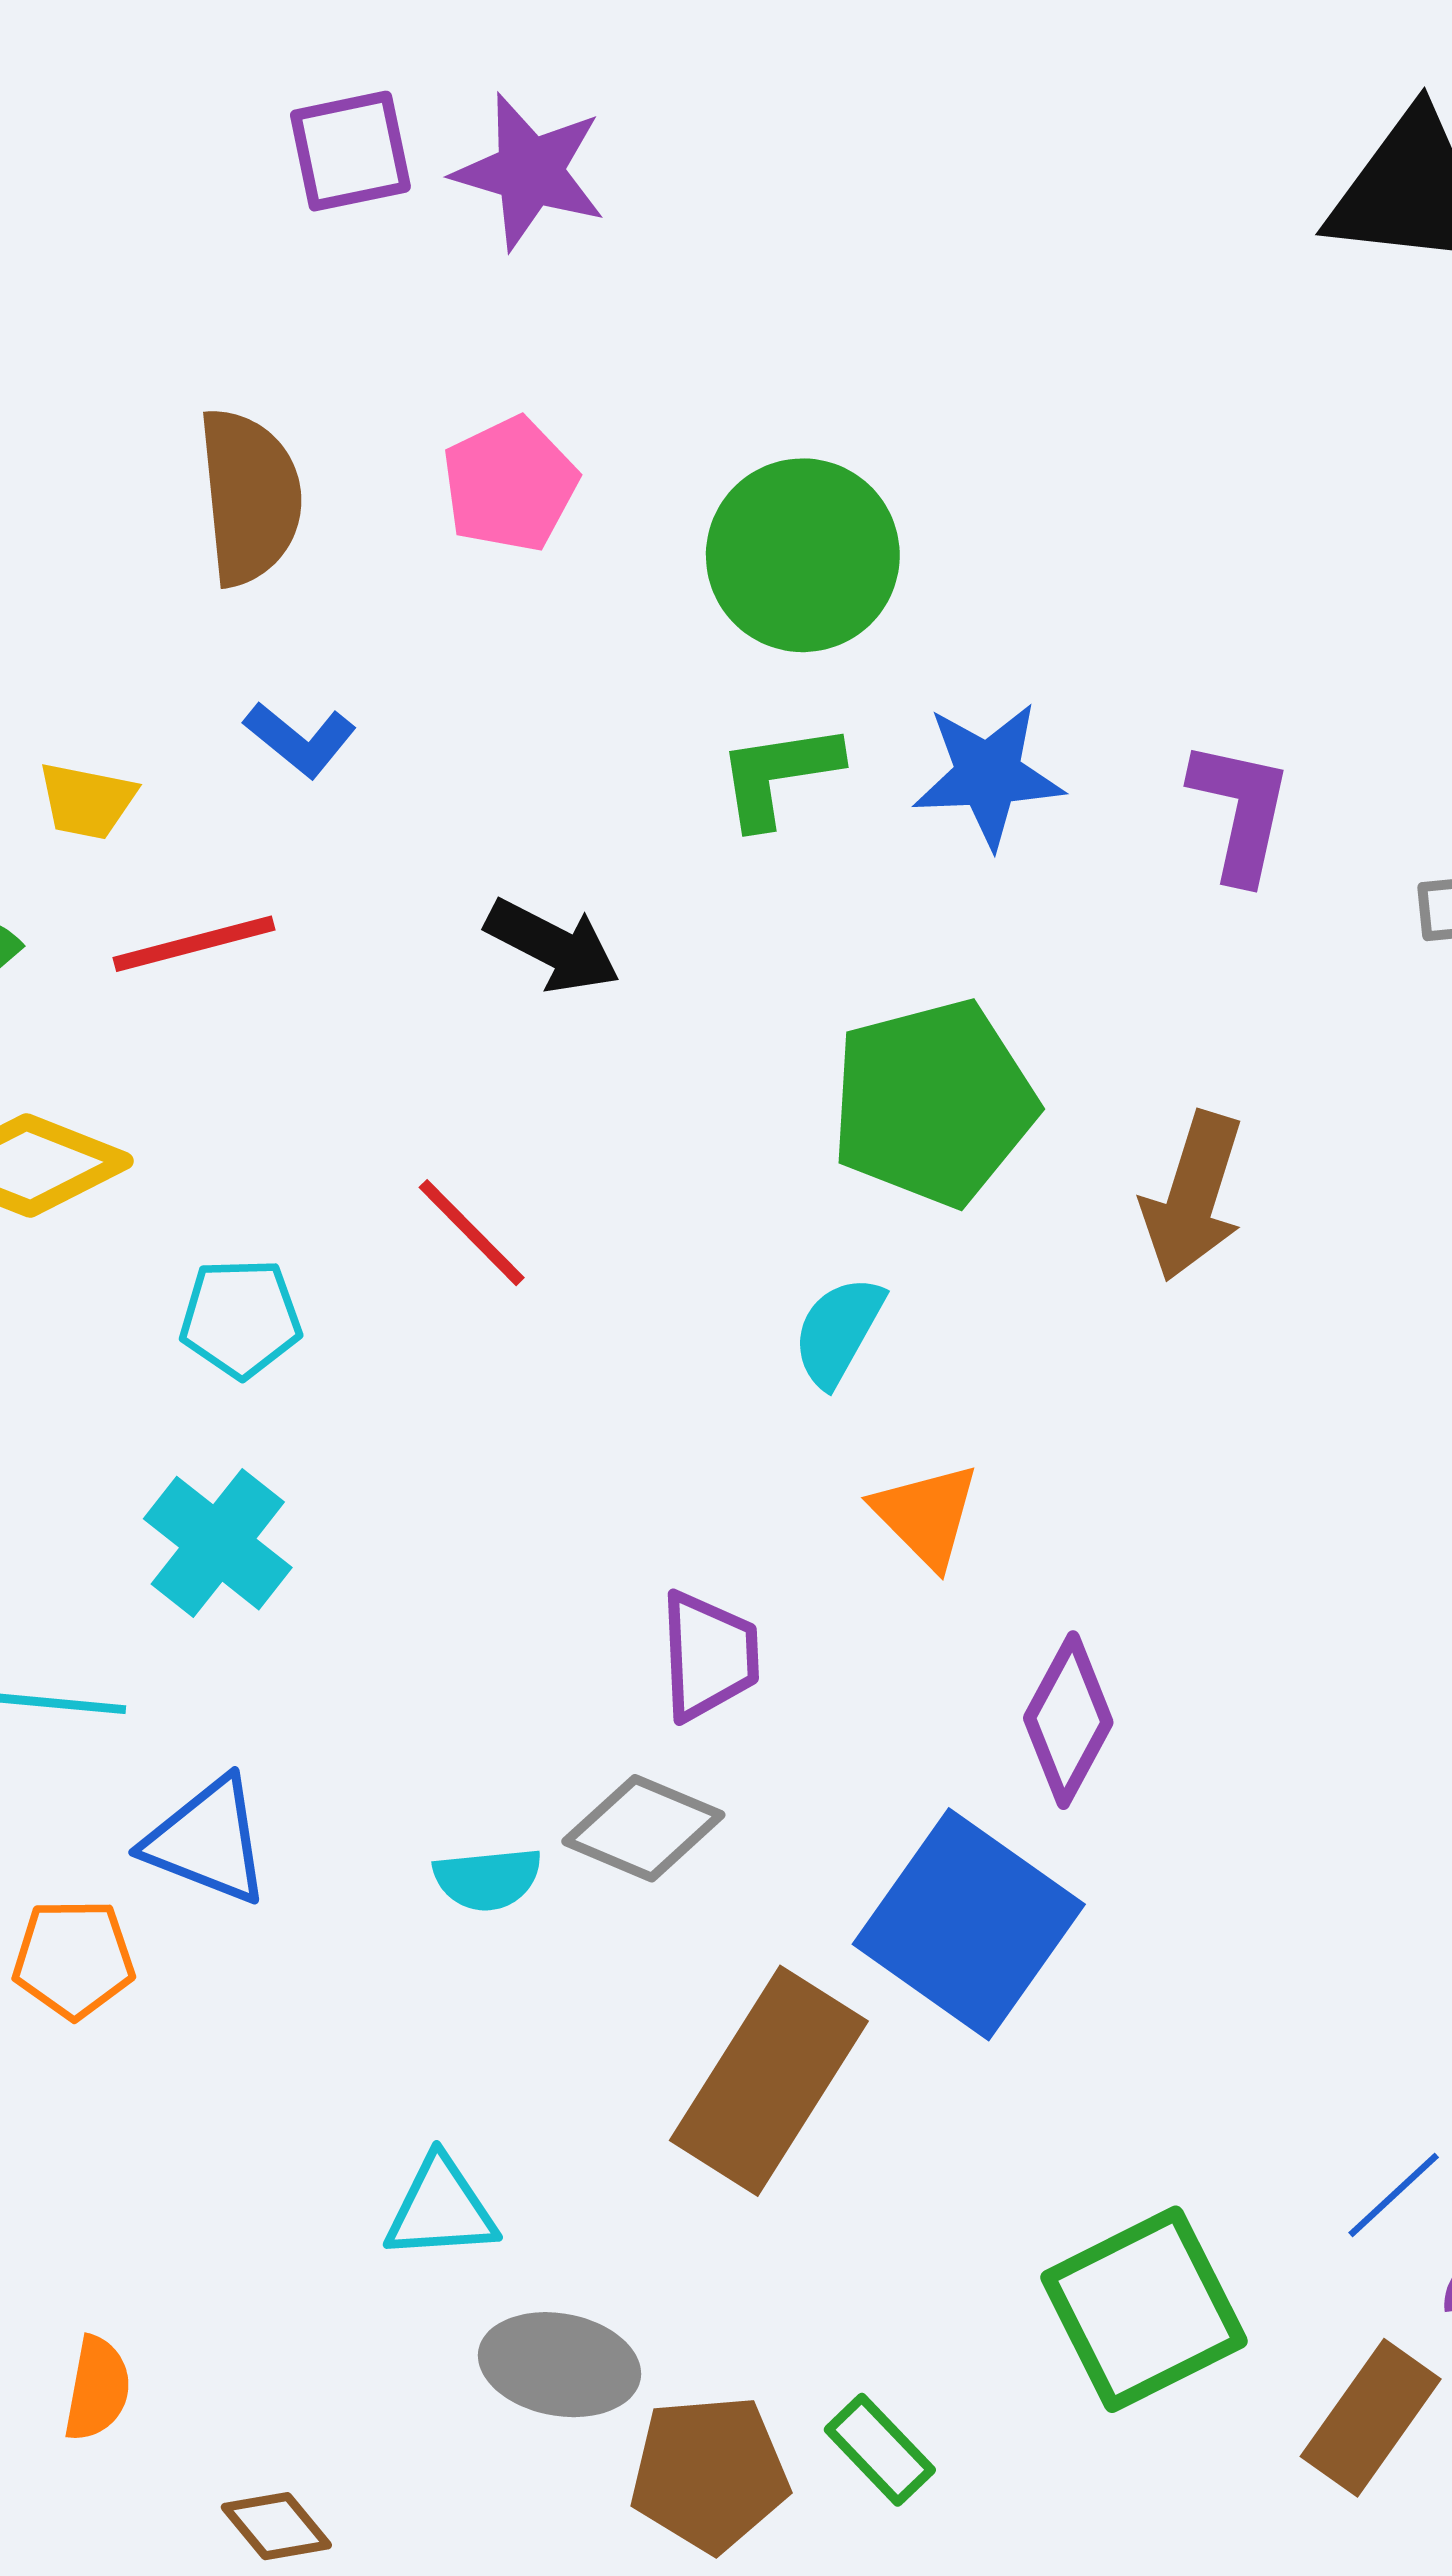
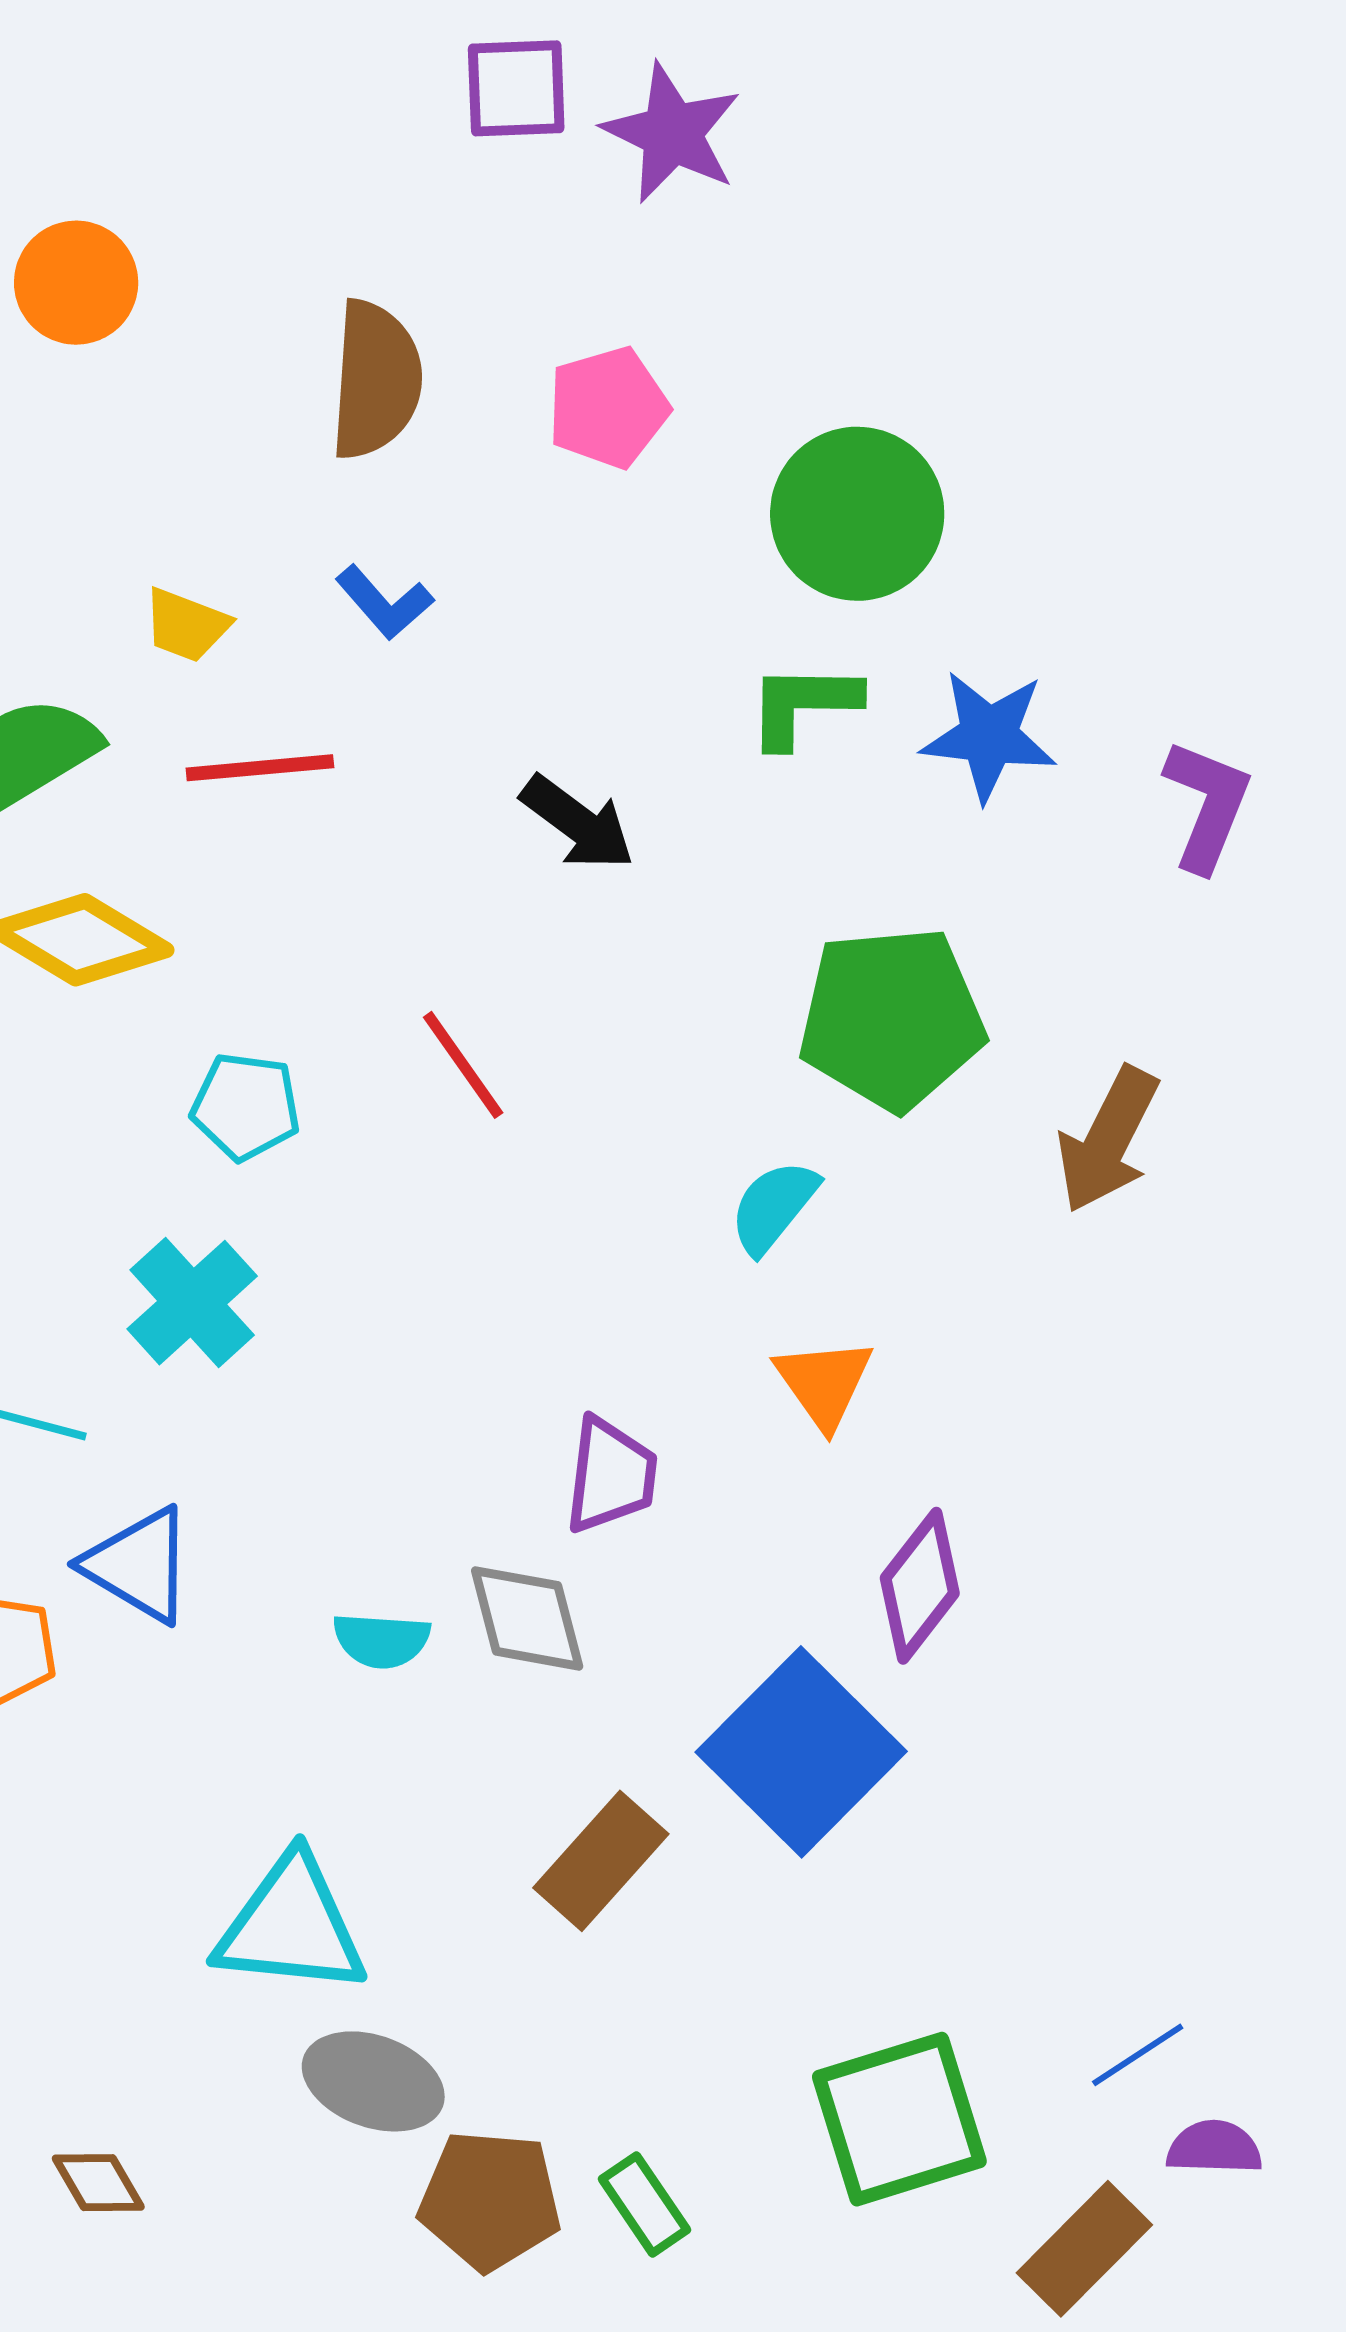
gray diamond: (643, 1828) -> (527, 1618), turned 43
brown rectangle: (769, 2081) -> (601, 1861), size x0.7
cyan triangle: (441, 2209) -> (291, 1926), size x1.5

